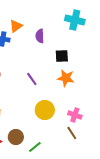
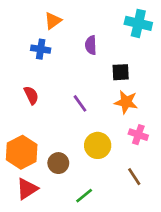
orange triangle: (16, 26) -> (53, 21), moved
pink cross: (75, 115) -> (138, 135), moved
brown circle: (16, 137) -> (58, 163), moved

